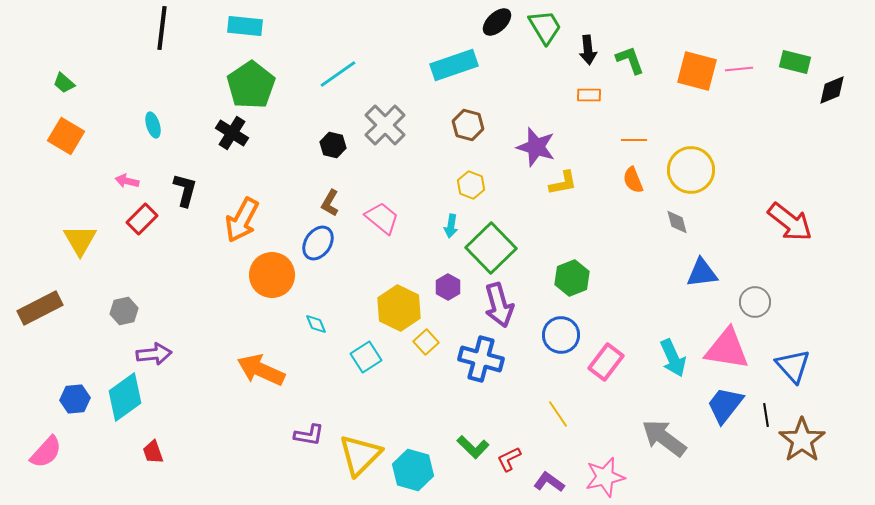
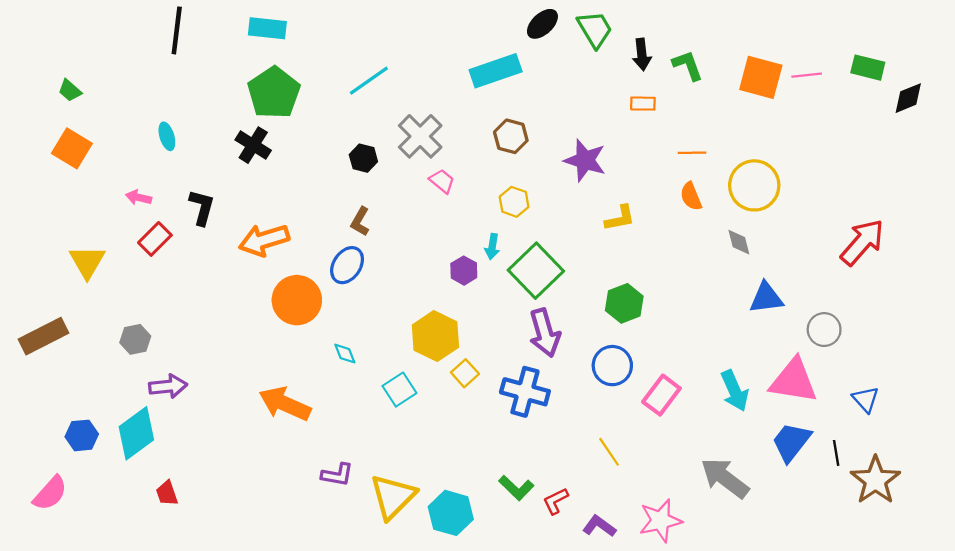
yellow L-shape: (563, 183) -> (620, 218), moved
pink trapezoid: (382, 218) -> (442, 181), moved, size x0.7
orange arrow: (242, 220) -> (264, 240), turned 45
red arrow: (790, 222) -> (862, 242), turned -87
purple hexagon: (448, 287) -> (464, 271), moved
blue triangle: (793, 366) -> (866, 399), size x0.7

